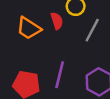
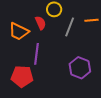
purple line: (60, 75) -> (36, 54), moved

